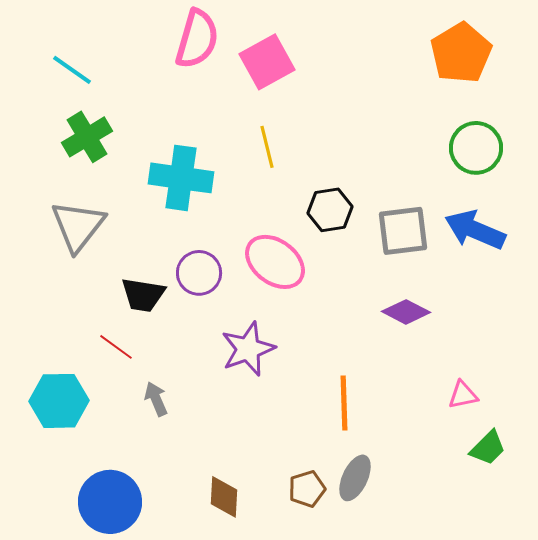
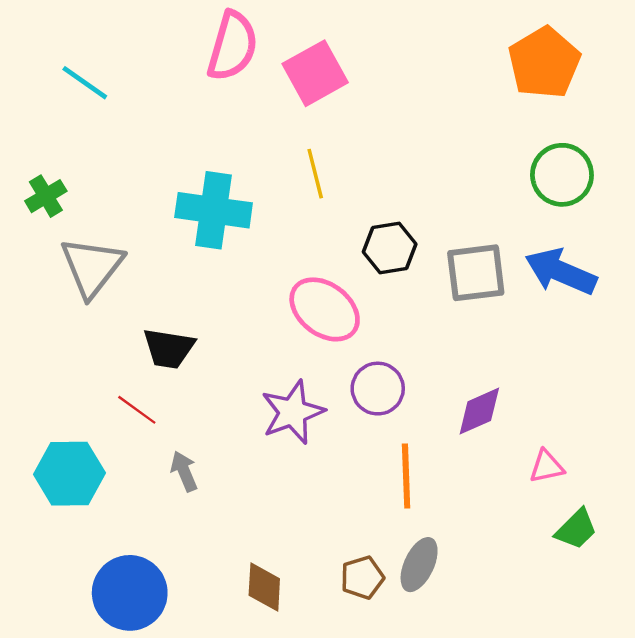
green cross: (87, 137) -> (46, 196), moved, size x0.7
purple circle: (199, 273) -> (378, 389), moved
purple diamond: (406, 312) -> (479, 411), moved, turned -51

